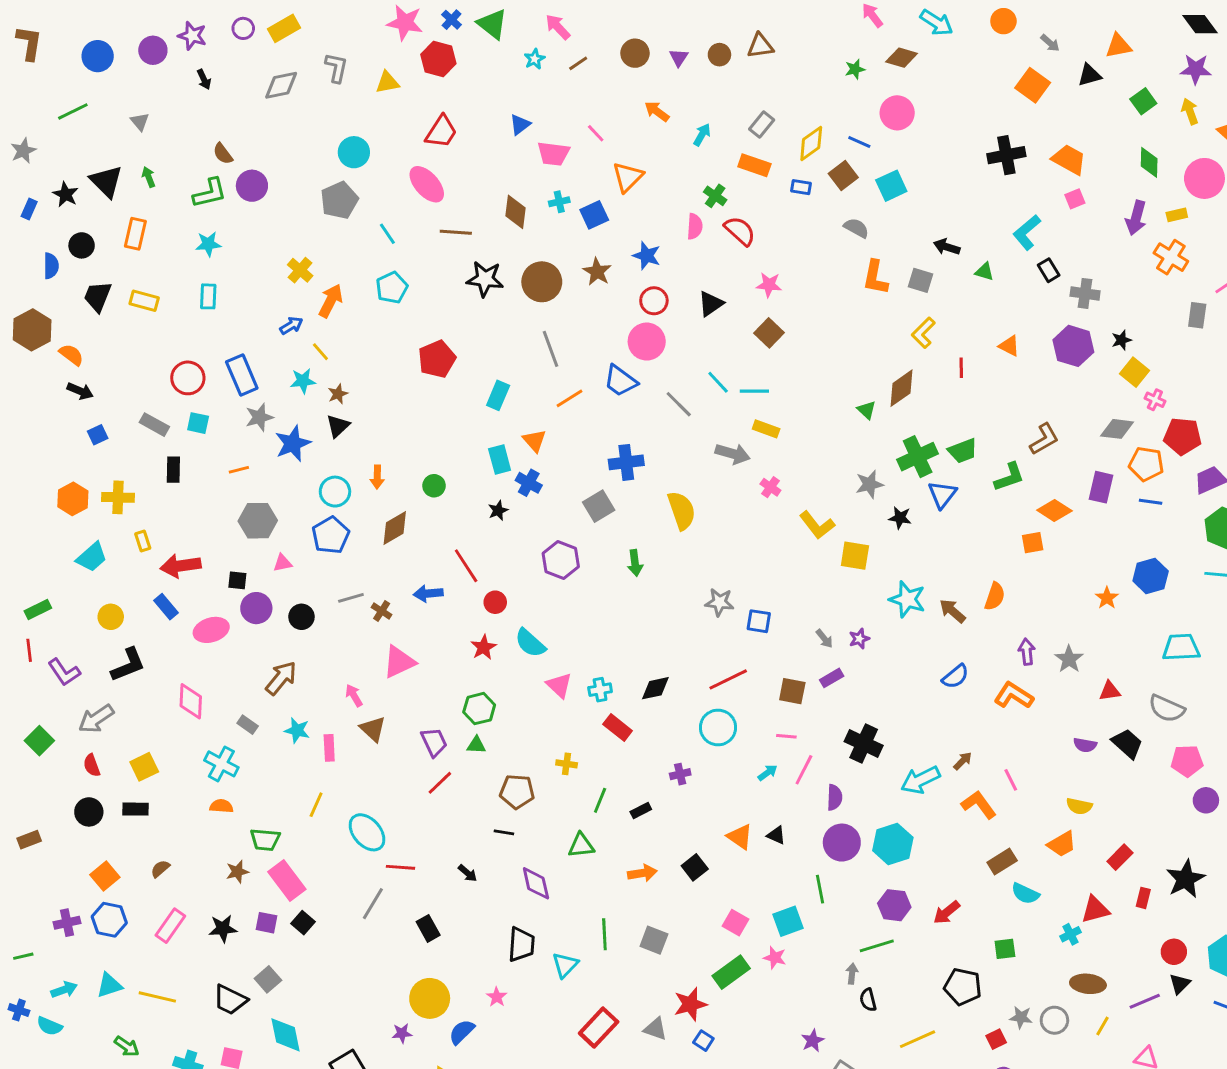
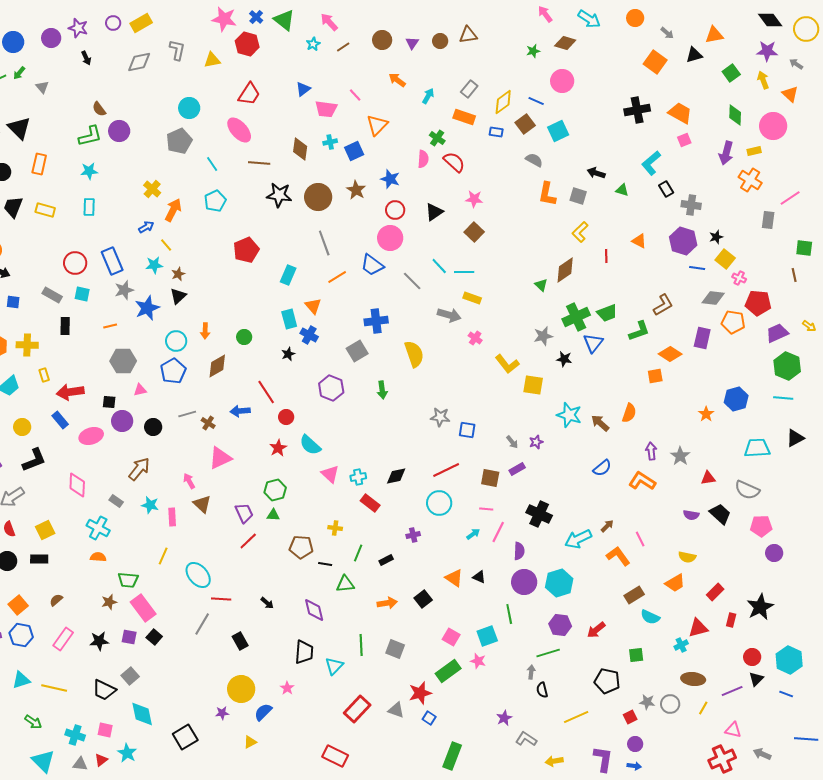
green arrow: (149, 177) -> (19, 73), moved, turned -120
blue square: (98, 435) -> (13, 302), turned 32
blue line: (1151, 502) -> (697, 268), moved
black line: (504, 832) -> (325, 564), moved

